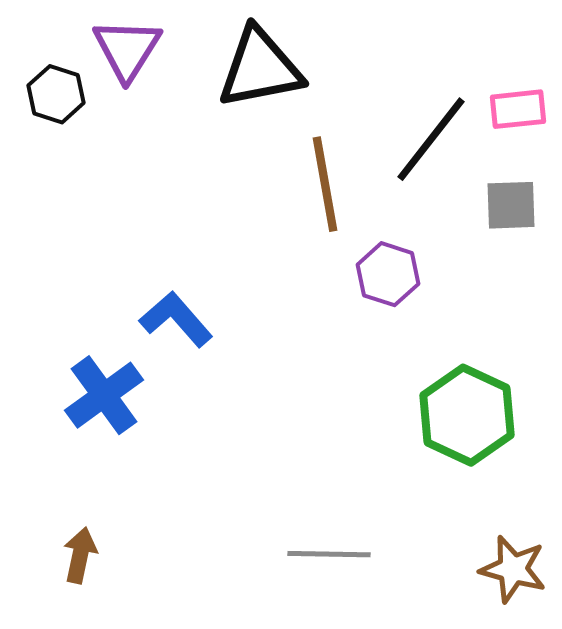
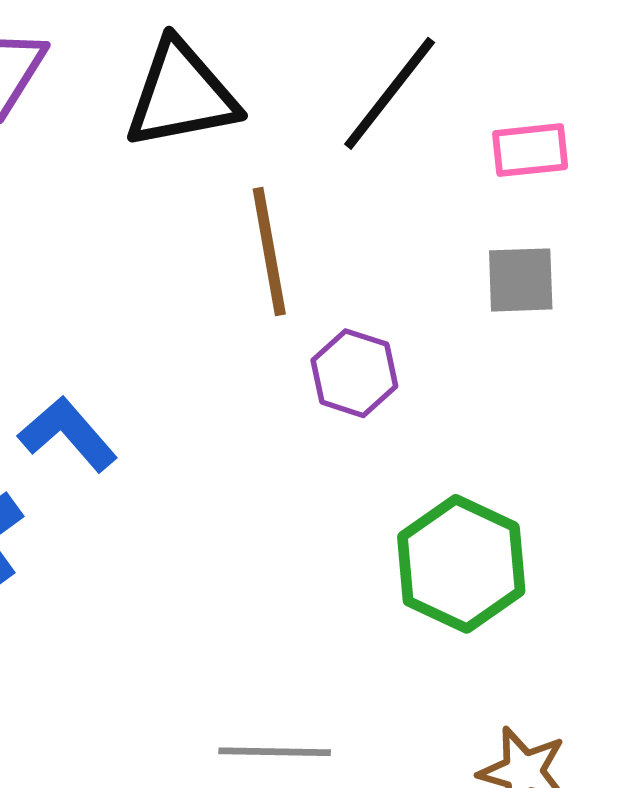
black line: (431, 139) -> (390, 93), moved

